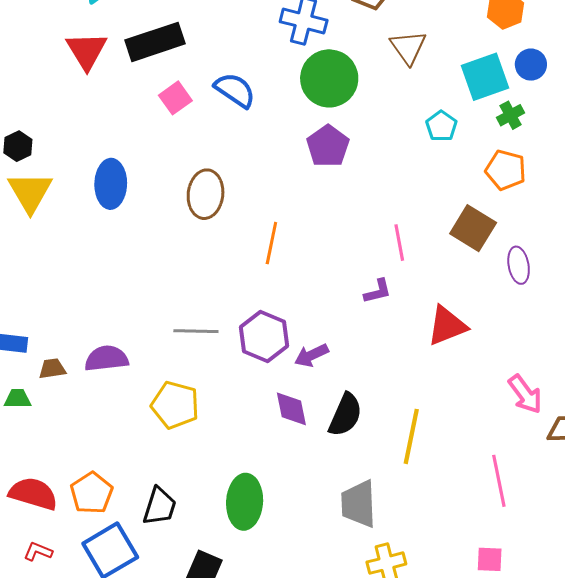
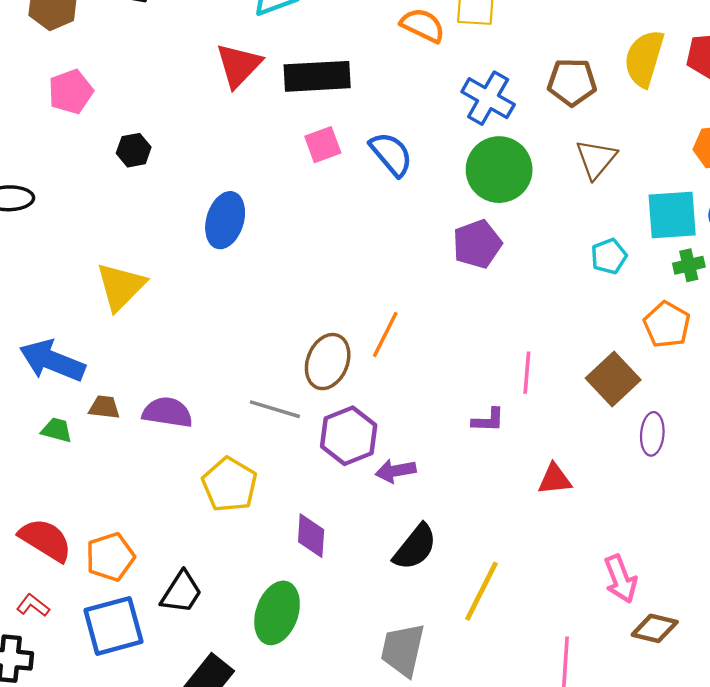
yellow triangle: (30, 192) -> (121, 287), moved
brown ellipse: (206, 194) -> (328, 362), moved
red triangle: (447, 326) -> (555, 479), size x0.7
purple diamond: (291, 409) -> (311, 536), moved

